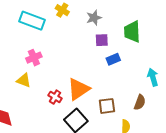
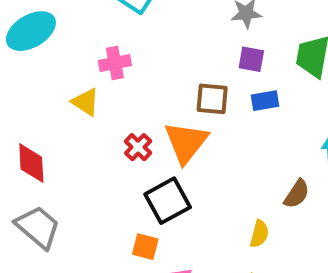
orange triangle: (79, 89) -> (186, 142), turned -30
brown square: (107, 106) -> (212, 99), moved

